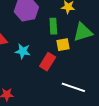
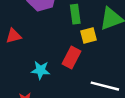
cyan star: (23, 51) -> (41, 70), moved

